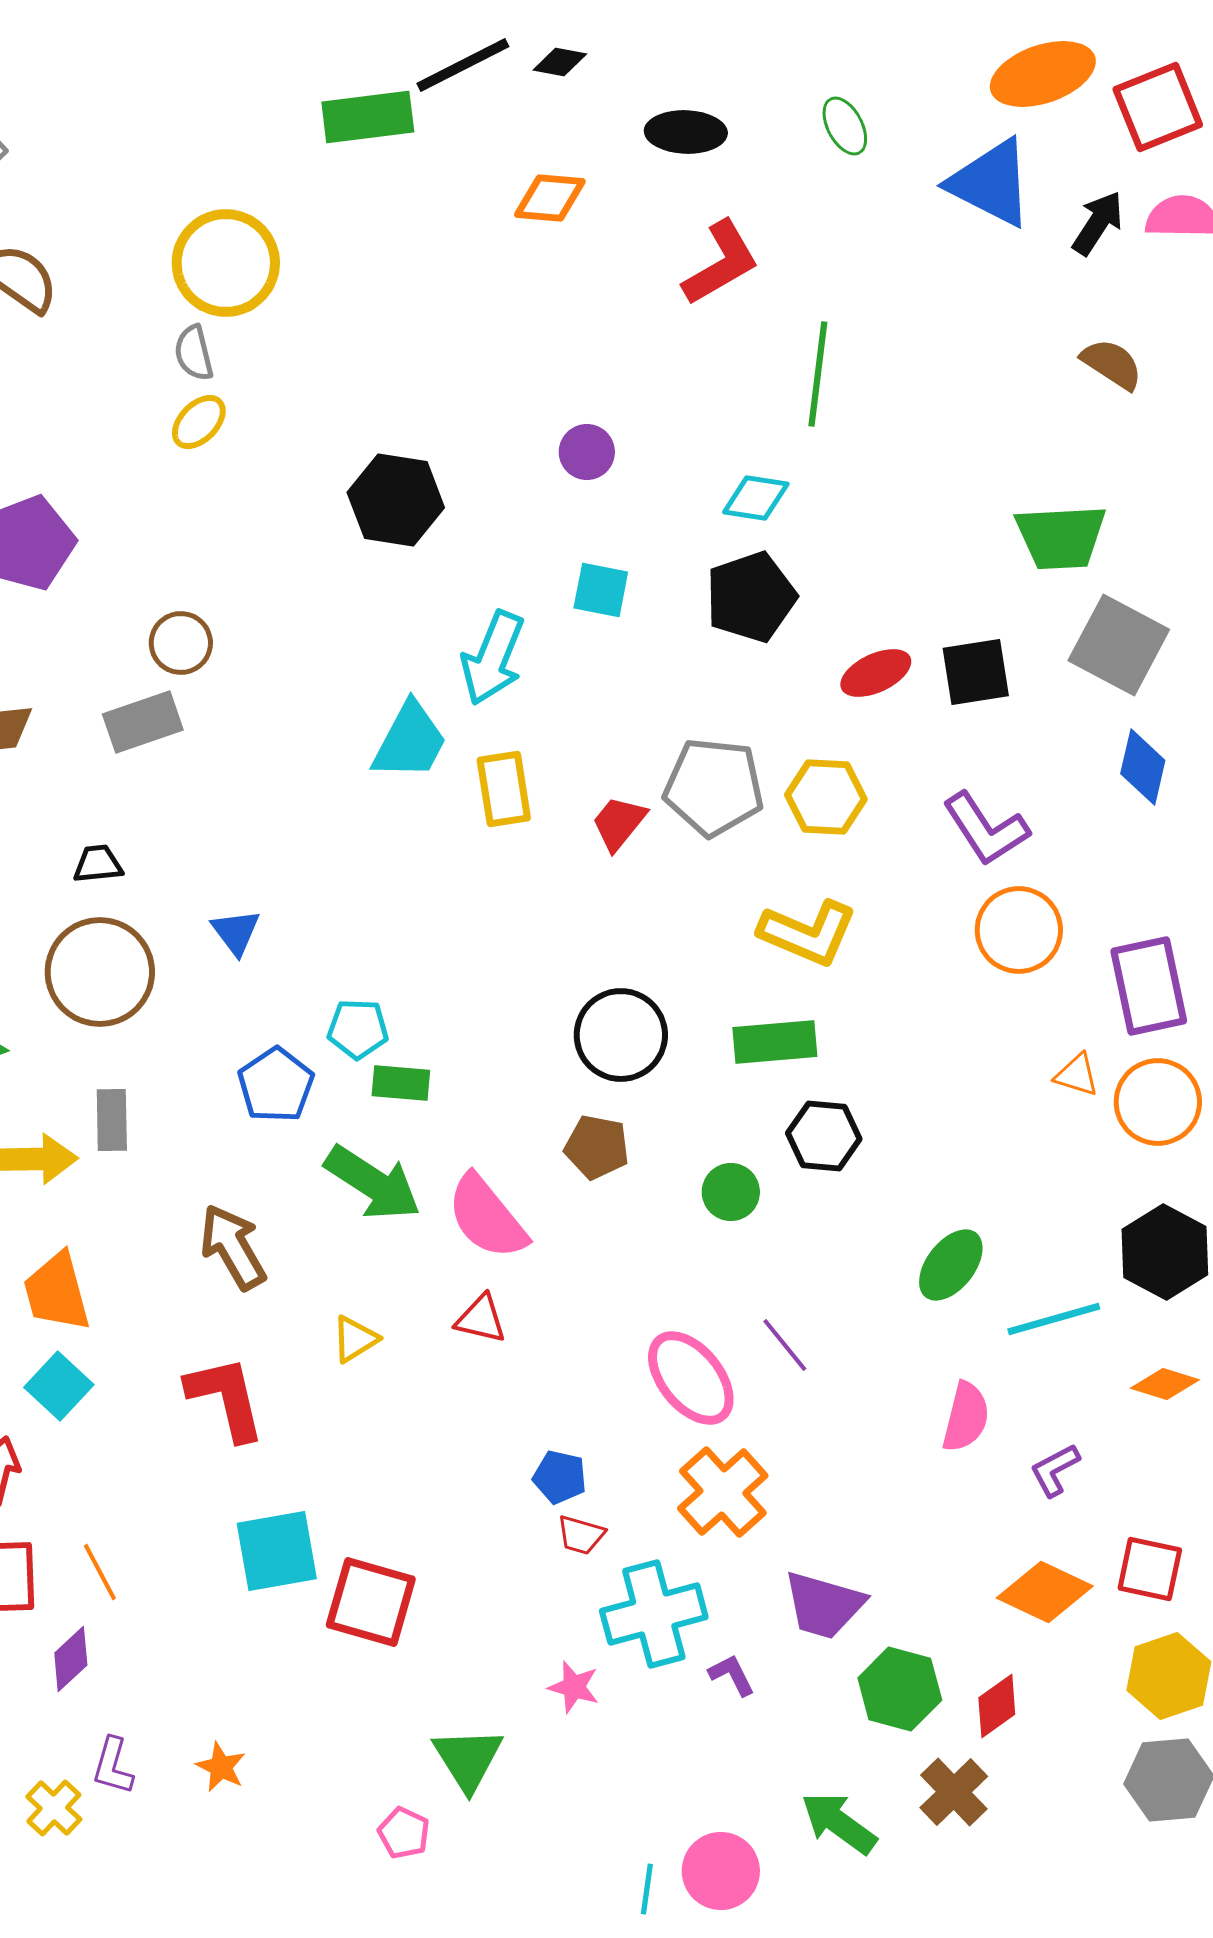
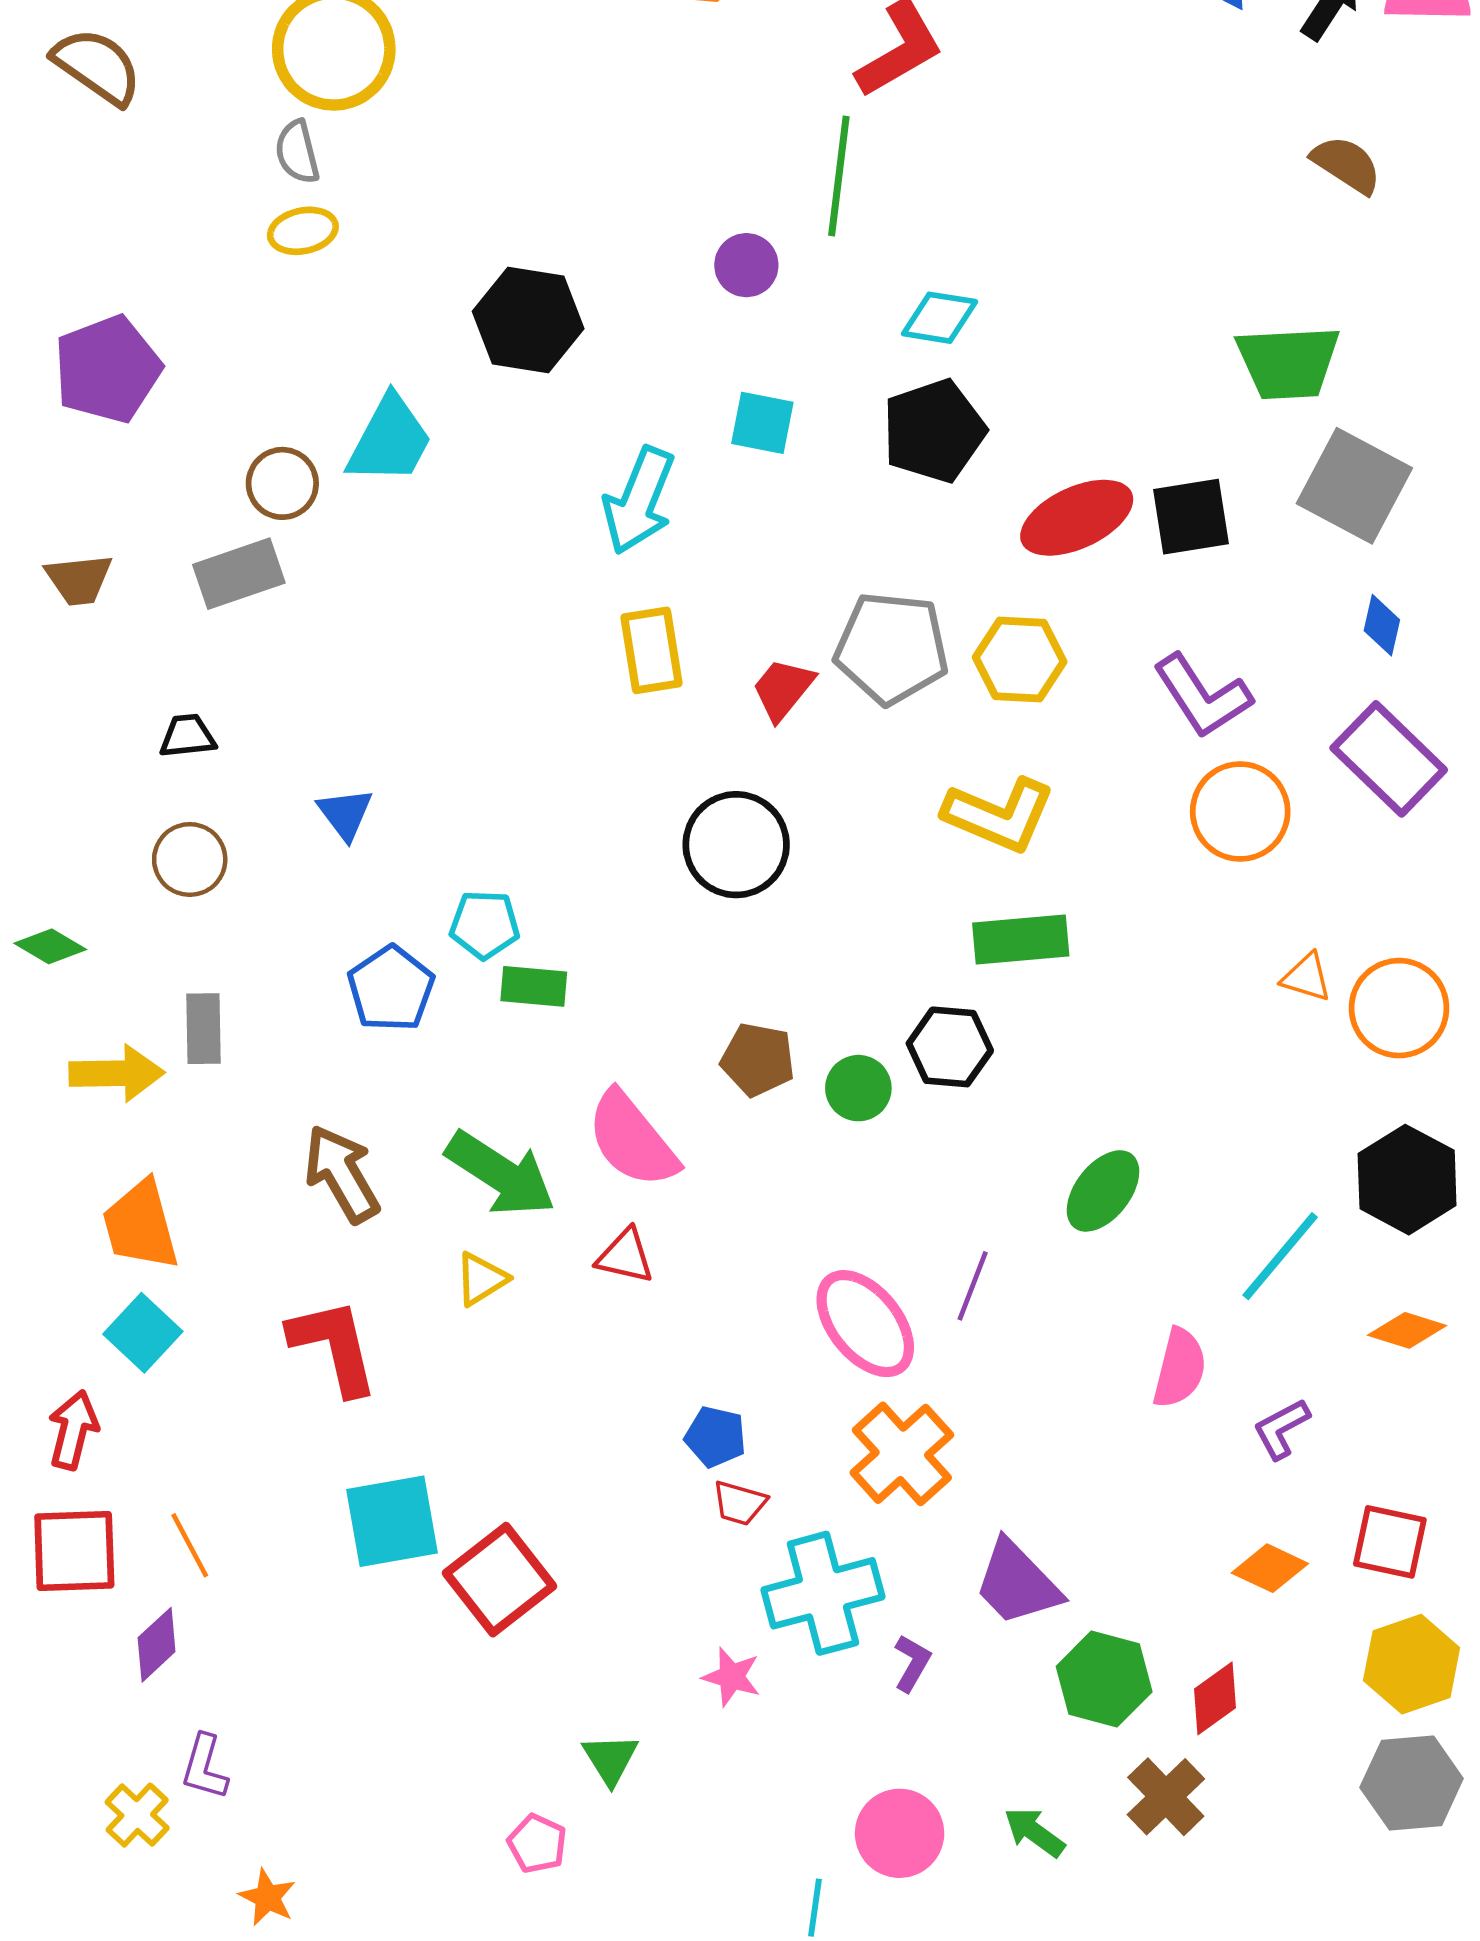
green line: (818, 374) -> (839, 176), moved
yellow ellipse: (199, 422) -> (303, 231), turned 34
red ellipse: (876, 673) -> (1077, 518), size x1.4
cyan trapezoid: (410, 741) -> (390, 440), moved
blue diamond: (1143, 767) -> (1382, 625), size x0.7
brown circle: (100, 972) -> (190, 859), size x0.6
purple rectangle: (1149, 986) -> (1389, 759), moved, turned -34
black circle: (621, 1035) -> (736, 845), moved
green rectangle: (775, 1042) -> (1021, 940), moved
black hexagon: (824, 1136) -> (950, 1047), moved
green arrow: (373, 1183) -> (501, 1174), moved
green circle: (731, 1192) -> (858, 1088), moved
green ellipse: (951, 1265) -> (1103, 1191), moved
cyan line: (1054, 1319) -> (1280, 1256), turned -34
purple line: (785, 1345) -> (973, 1286), turned 60
orange diamond: (1045, 1592) -> (1270, 1568), size x0.7
red square: (371, 1602) -> (499, 1580), turned 36
purple trapezoid: (824, 1605) -> (1017, 1583), turned 30
purple L-shape: (732, 1675) -> (912, 1663), turned 57
green triangle: (468, 1759) -> (610, 1759), size x0.7
orange star: (221, 1767) -> (267, 1897), moved
green arrow: (839, 1823) -> (1034, 1832), size x0.7
pink circle: (721, 1871) -> (900, 1833), moved

